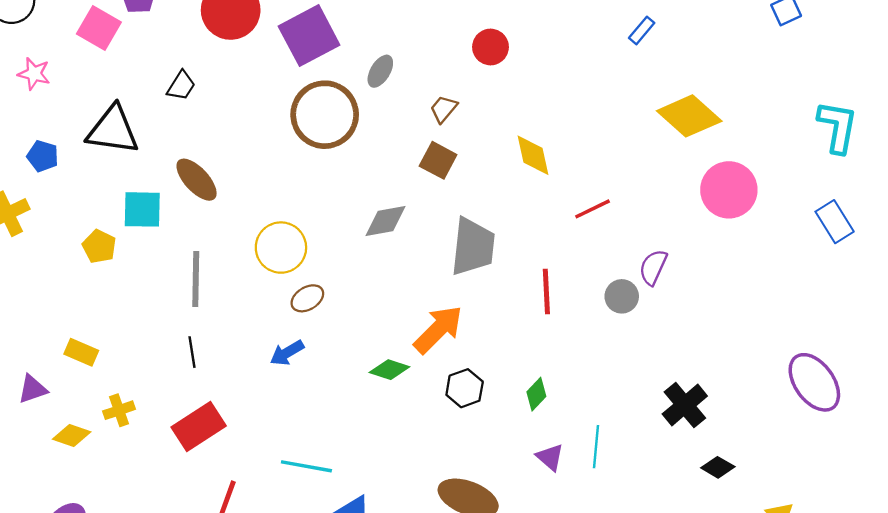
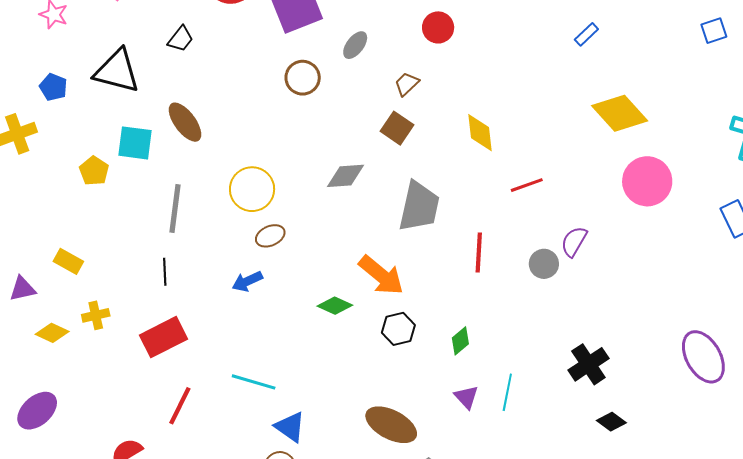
red circle: (491, 47) -> (438, 27), moved
brown circle: (325, 115) -> (303, 78), size x0.6
orange arrow: (438, 329) -> (381, 275), turned 78

